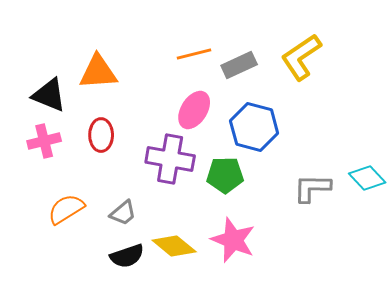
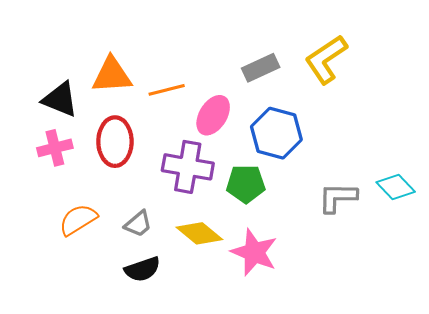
orange line: (194, 54) -> (167, 90), moved
red ellipse: (101, 135) -> (115, 142), size x1.4
yellow diamond: (174, 246) -> (199, 233), moved

